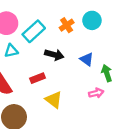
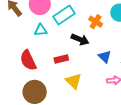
orange cross: (67, 25) -> (96, 22), moved, turned -32
blue triangle: (87, 59) -> (105, 57), moved

